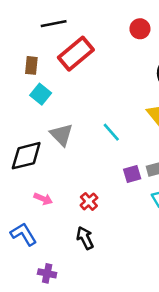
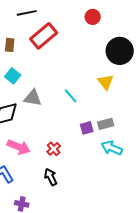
cyan square: (41, 94) -> (13, 76), moved
gray triangle: (61, 135) -> (33, 98), turned -36
pink arrow: (43, 199) -> (19, 147), size x1.6

